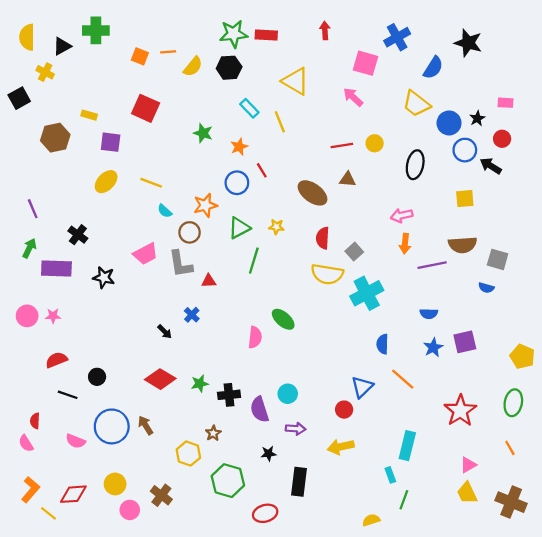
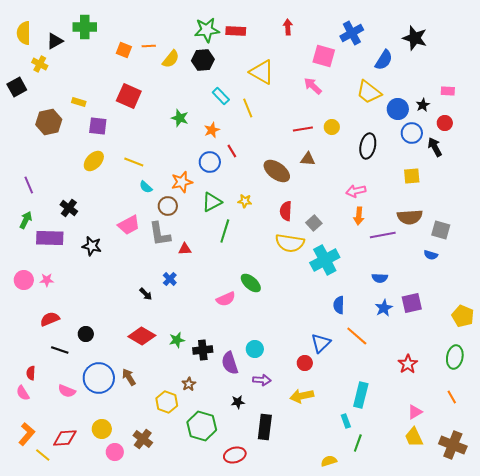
black arrow: (491, 166) -> (435, 147), turned 30
pink semicircle: (255, 337) -> (226, 299), turned 60
red star: (460, 411) -> (408, 364), size x0.7

